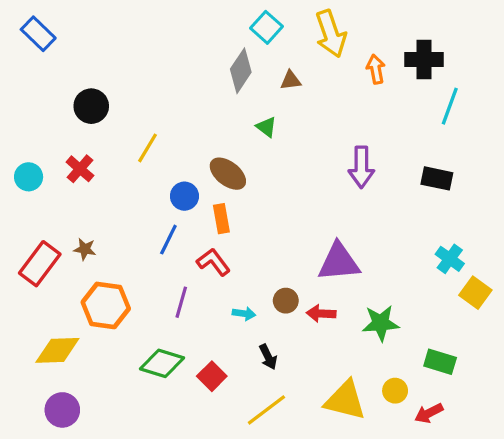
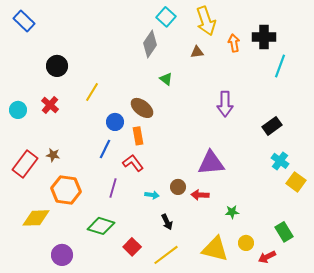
brown triangle: (291, 80) -> (197, 52), moved
black rectangle: (437, 178) -> (272, 126), moved, turned -48
green star: (381, 323) -> (232, 212), moved, size x0.6
green rectangle: (440, 362) -> (284, 232), moved, turned 42
red square: (212, 376) -> (132, 247), moved
purple circle: (62, 410) -> (62, 255), moved

